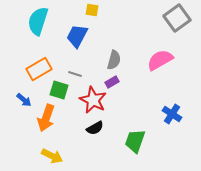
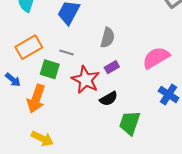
pink semicircle: (160, 60) -> (156, 58), moved
purple rectangle: (112, 82) -> (112, 67), moved
black semicircle: (95, 128) -> (109, 99), moved

